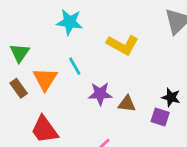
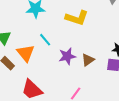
brown triangle: (127, 104) -> (88, 60), turned -32

